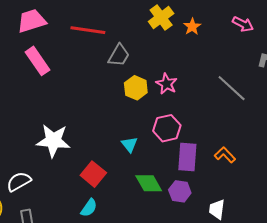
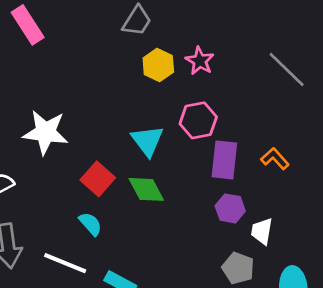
cyan triangle: (129, 144) -> (147, 141), size x1.5
green diamond: (149, 183) -> (146, 189), moved
purple hexagon: (180, 191) -> (230, 208), moved
cyan semicircle: (89, 208) -> (90, 224), turned -78

